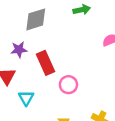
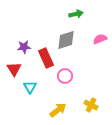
gray diamond: (36, 19) -> (66, 40), moved

